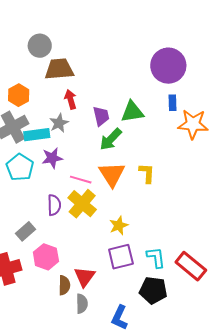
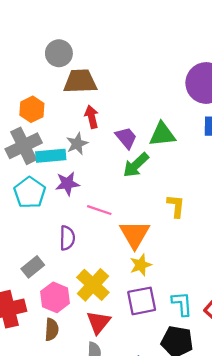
purple trapezoid: (101, 116) -> (126, 138), turned -30
orange triangle: (112, 174) -> (135, 234), moved
yellow cross: (82, 204) -> (93, 285), moved
brown semicircle: (64, 285) -> (52, 330), moved

